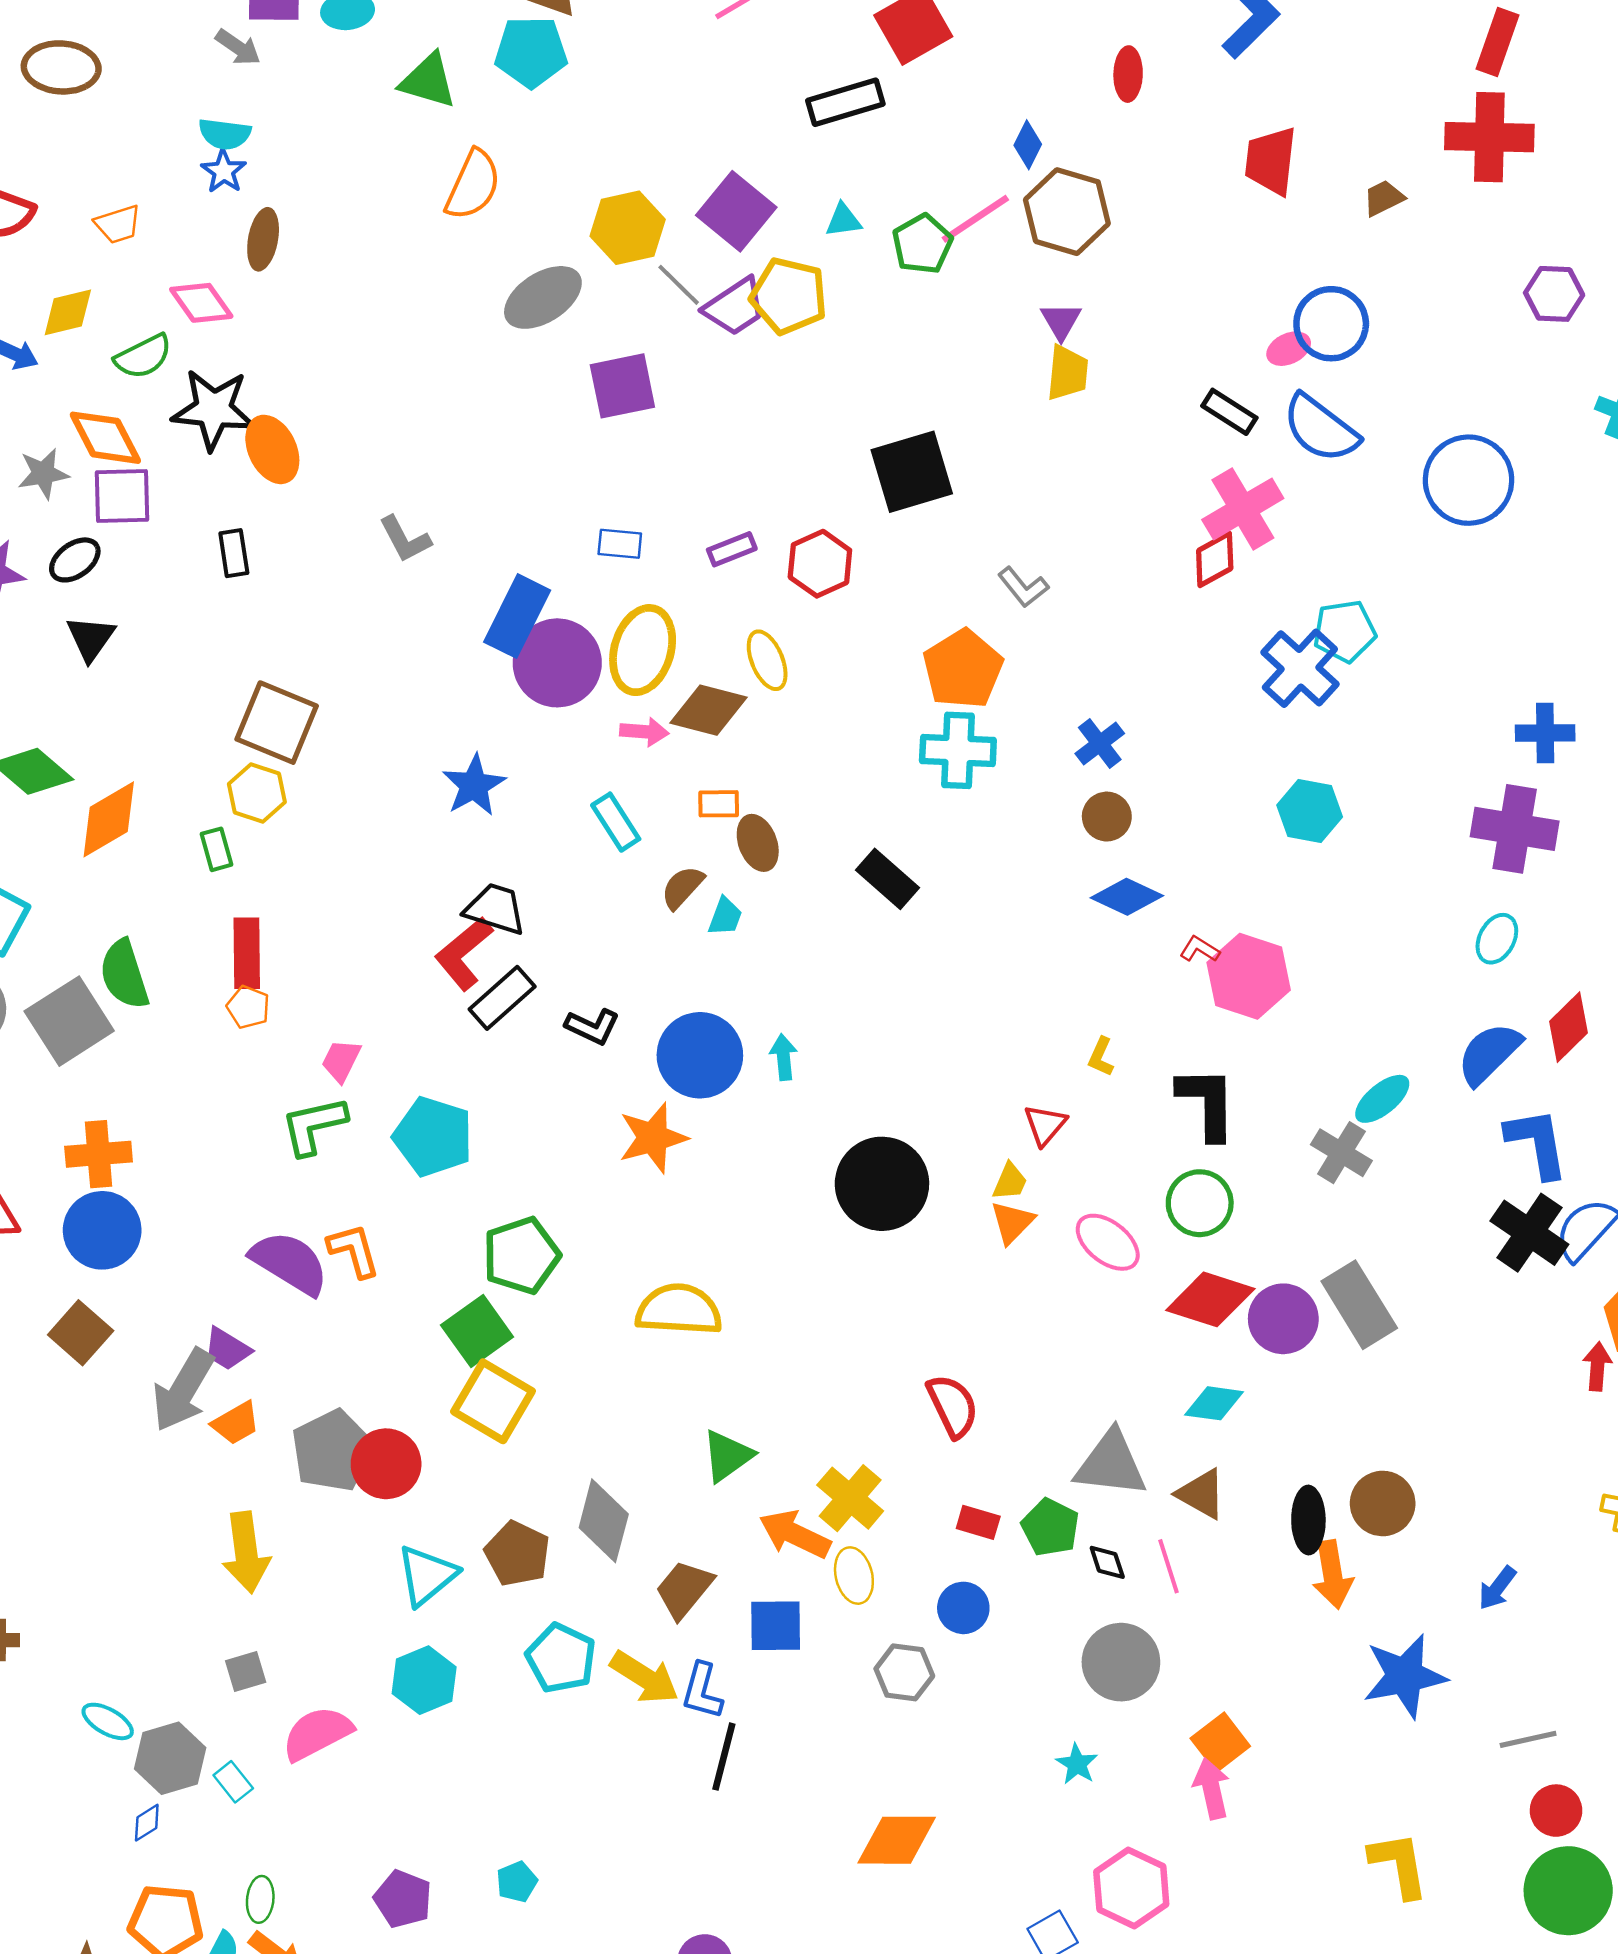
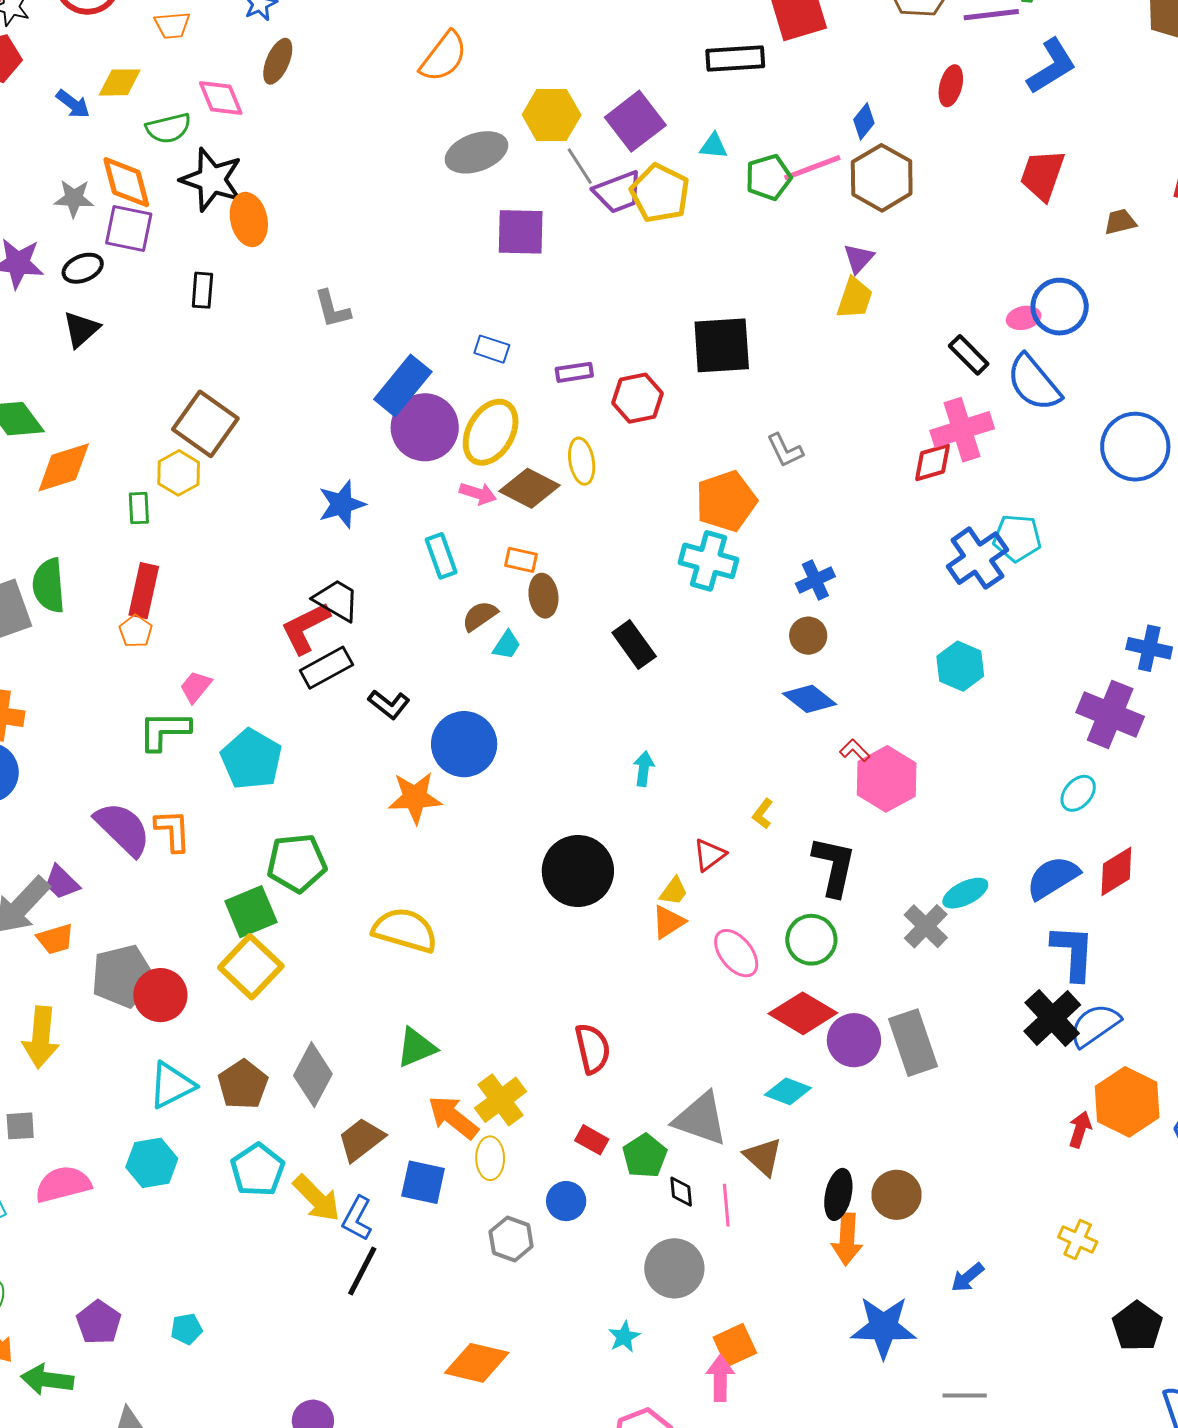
cyan arrow: (783, 1057) -> (644, 769), moved

